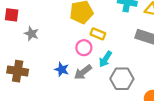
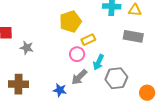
yellow rectangle: (98, 34) -> (88, 40), turned -40
blue star: (62, 69) -> (60, 90), moved

